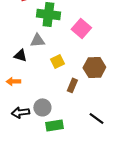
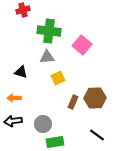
gray triangle: (37, 40) -> (47, 57), moved
brown hexagon: (94, 67) -> (95, 98), moved
black arrow: (20, 112) -> (13, 121), moved

